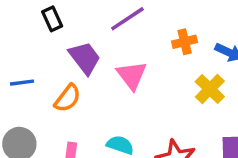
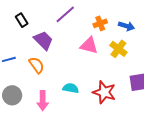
pink triangle: (132, 75) -> (89, 45), moved, turned -30
orange semicircle: (68, 98) -> (37, 65), turned -66

